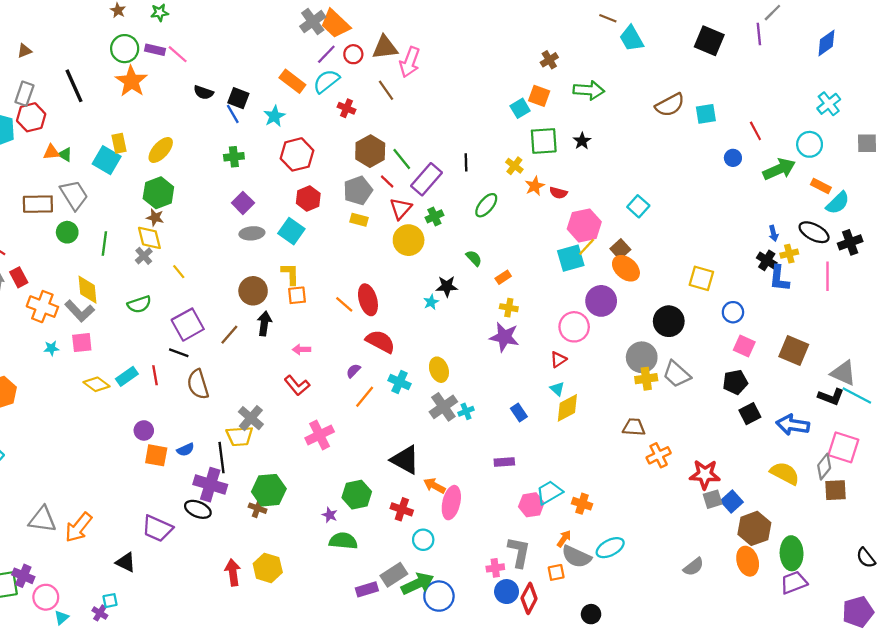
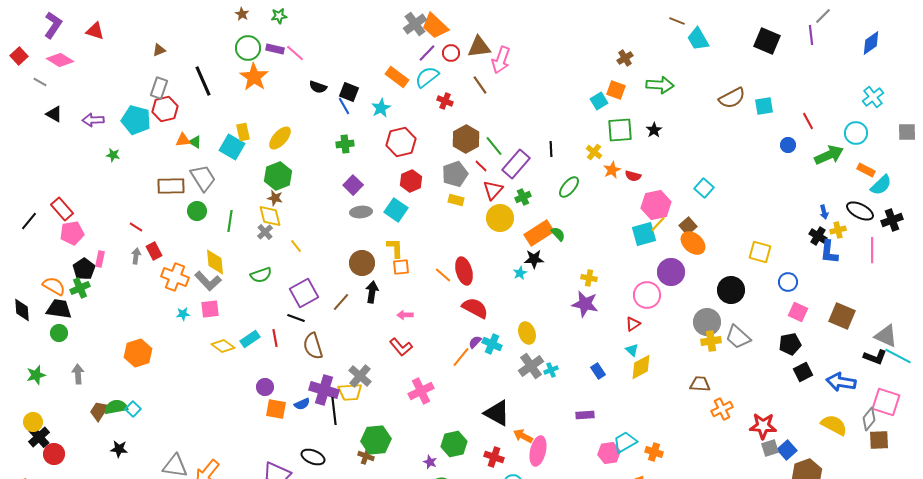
orange rectangle: (503, 277) -> (539, 233), moved, size x2.0
purple semicircle: (353, 371) -> (475, 342), moved
purple cross: (210, 485) -> (324, 390), moved

